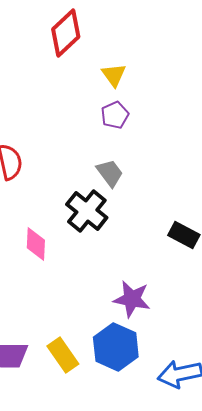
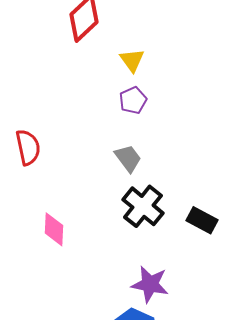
black cross: (87, 211) -> (143, 206), moved

